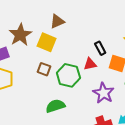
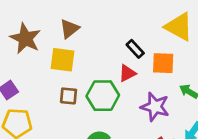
brown star: (20, 35) -> (25, 38), moved

